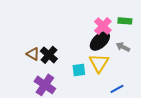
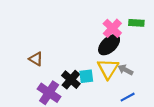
gray arrow: (123, 47) -> (125, 70), moved
black cross: (49, 55) -> (71, 80), moved

